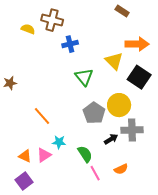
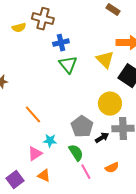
yellow semicircle: (28, 29) -> (19, 28), turned 144
green triangle: (84, 77) -> (68, 65), moved
gray pentagon: (94, 113) -> (82, 127), moved
orange triangle: (25, 156) -> (44, 176), moved

